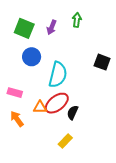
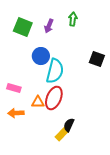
blue circle: (32, 57) -> (41, 56), moved
red ellipse: (57, 103) -> (54, 98), turned -30
black semicircle: (73, 113) -> (69, 125), moved
orange arrow: (17, 119) -> (16, 113), turned -56

